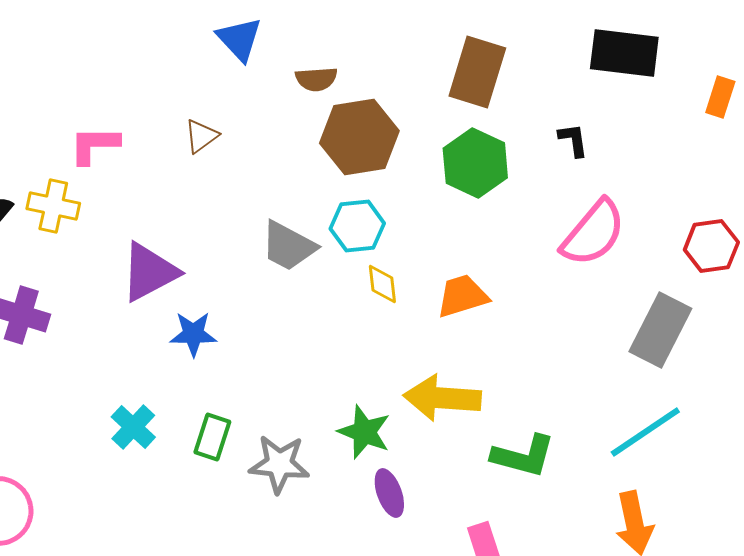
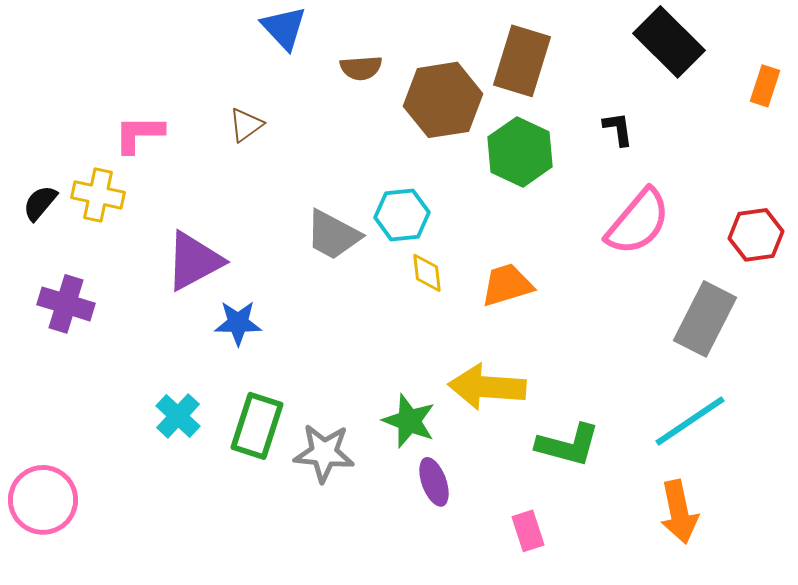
black rectangle: (624, 53) -> (669, 42), turned 38
brown hexagon: (359, 137) -> (443, 100), moved
green rectangle: (212, 437) -> (257, 426), size x1.4

